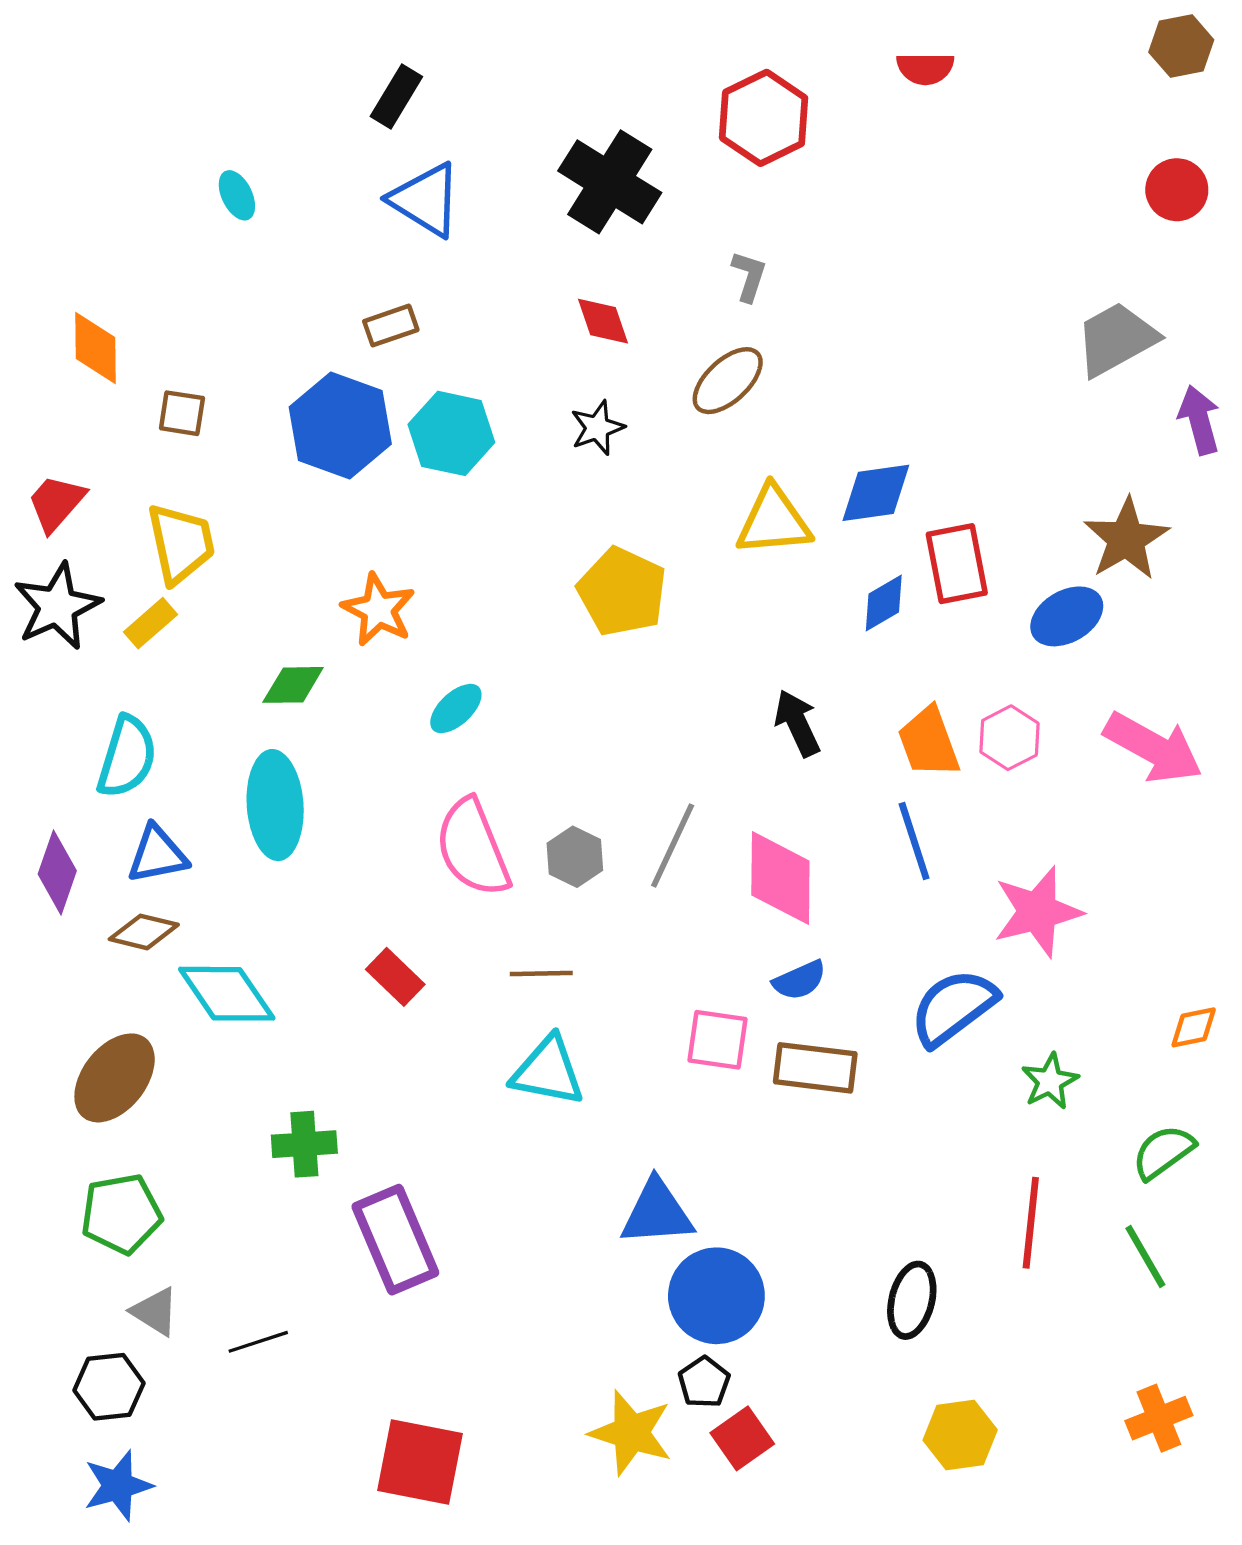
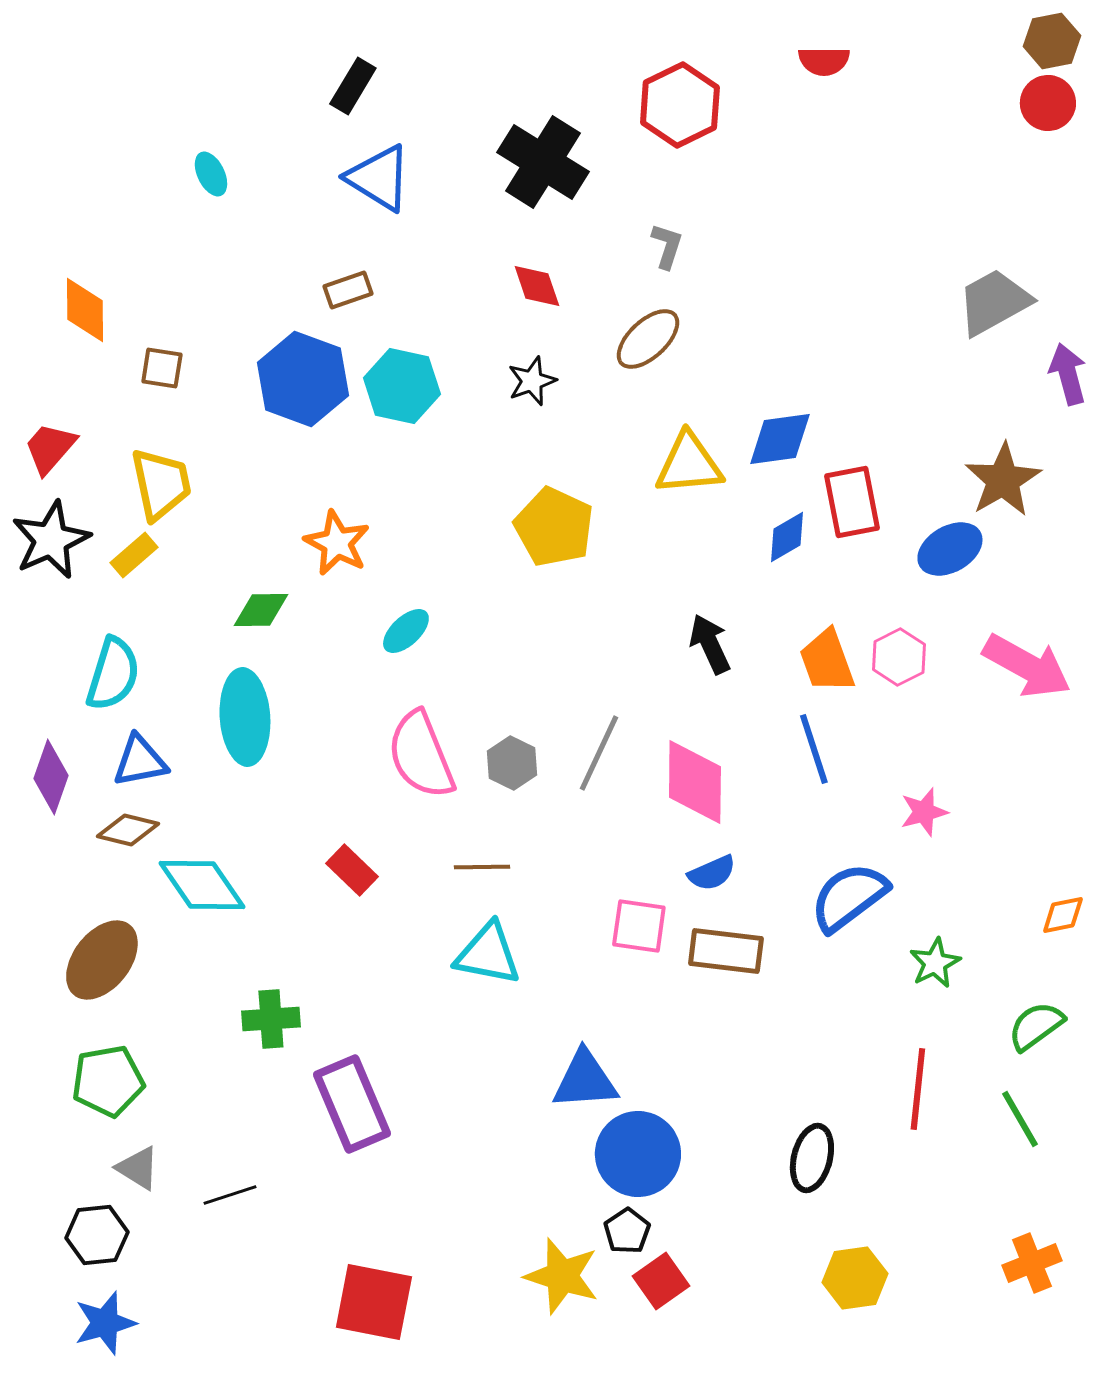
red circle: (1177, 190) -> (1048, 103), moved
pink star: (1038, 912) -> (924, 812), size x0.6

